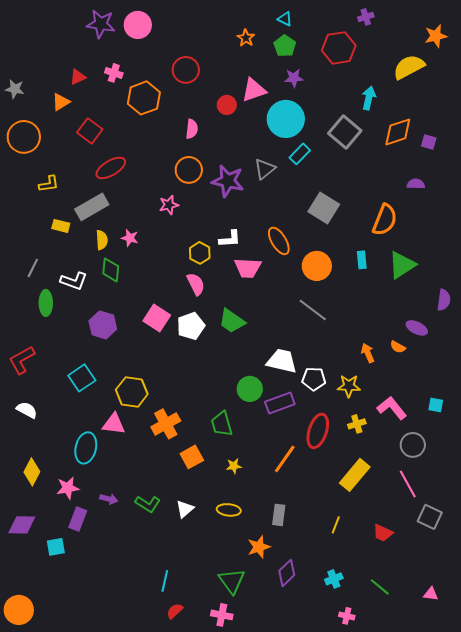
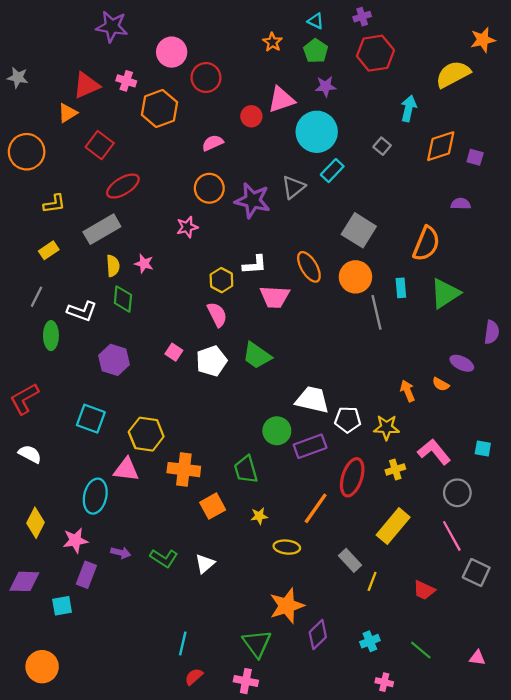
purple cross: (366, 17) -> (362, 17), moved
pink circle: (138, 25) -> (172, 52), moved
red triangle: (78, 77) -> (86, 85), size x1.5
gray star: (15, 89) -> (18, 78), moved
pink semicircle: (192, 129) -> (213, 143), turned -120
gray square: (345, 132) -> (382, 146), size x0.5
yellow rectangle: (61, 226) -> (49, 250), moved, turned -48
orange circle: (317, 266) -> (355, 277), moved
gray line: (313, 310) -> (377, 312), moved, turned 40
pink square: (157, 318) -> (174, 352), size x0.6
cyan square: (82, 378) -> (91, 419), turned -36
orange cross: (166, 424) -> (184, 470), turned 36
yellow ellipse: (229, 510) -> (287, 547), moved
gray rectangle: (279, 515) -> (350, 560), moved, turned -50
orange star: (259, 547) -> (287, 606), size x1.4
orange circle: (19, 610) -> (42, 667), moved

